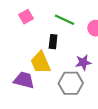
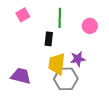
green line: (65, 20) -> (60, 18), turned 66
yellow trapezoid: (41, 62) -> (57, 64), moved, turned 30

